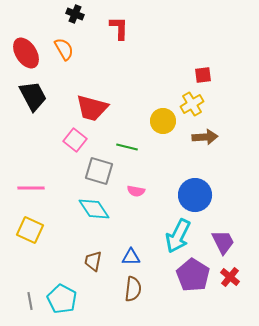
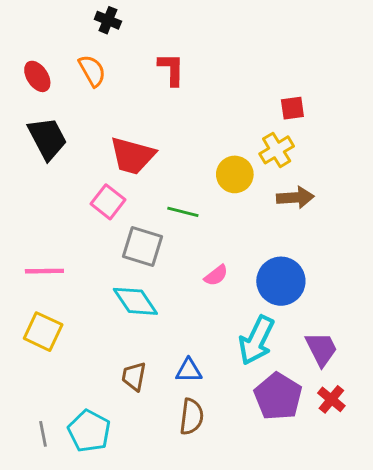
red L-shape: (119, 28) -> (171, 69), moved
red ellipse: (26, 53) -> (37, 76), size x0.7
pink semicircle: (136, 191) -> (216, 275), moved, turned -48

